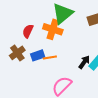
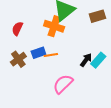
red semicircle: (28, 31) -> (17, 29), moved
brown cross: (17, 53) -> (18, 59), moved

